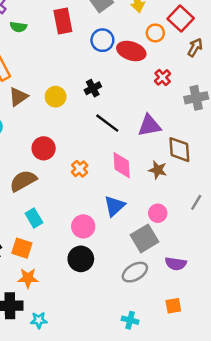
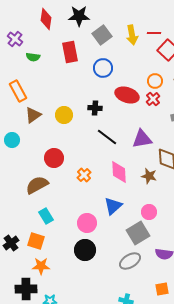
orange circle: (155, 33) -> (155, 81), moved
red ellipse: (131, 51) -> (127, 95), moved
black cross: (93, 88) -> (95, 108), turned 32

